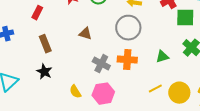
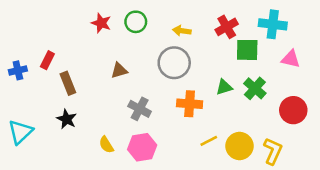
red rectangle: (37, 13) -> (47, 60), moved
brown triangle: (85, 34) -> (119, 70), turned -32
green triangle: (162, 57) -> (224, 87), moved
orange cross: (127, 60) -> (190, 104), moved

